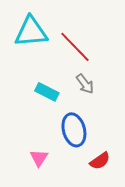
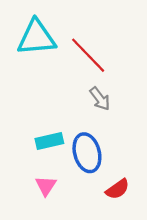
cyan rectangle: (47, 92) -> (49, 141), moved, turned -40

